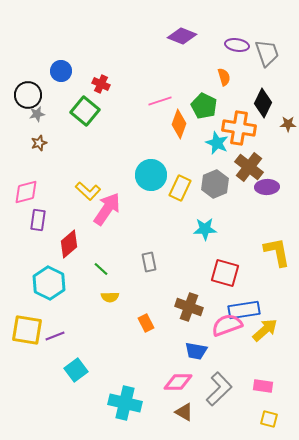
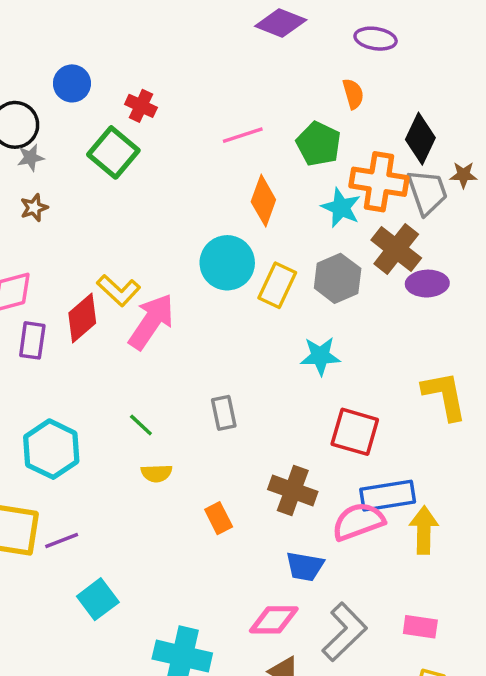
gray trapezoid: (267, 53) -> (427, 192), moved
orange diamond: (179, 124) -> (263, 201), moved
red diamond: (69, 244) -> (82, 318), moved
yellow arrow: (265, 330) -> (424, 530), turned -48

